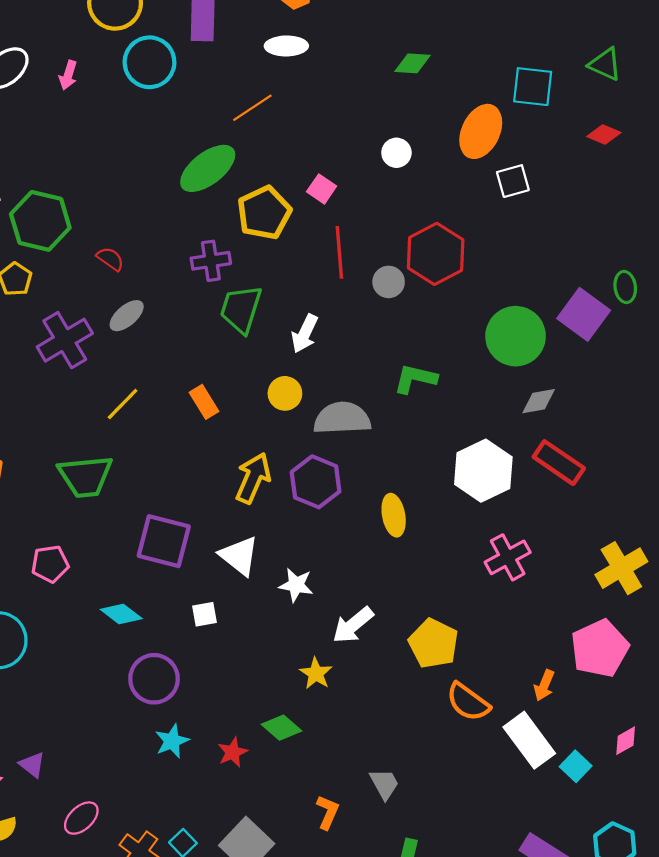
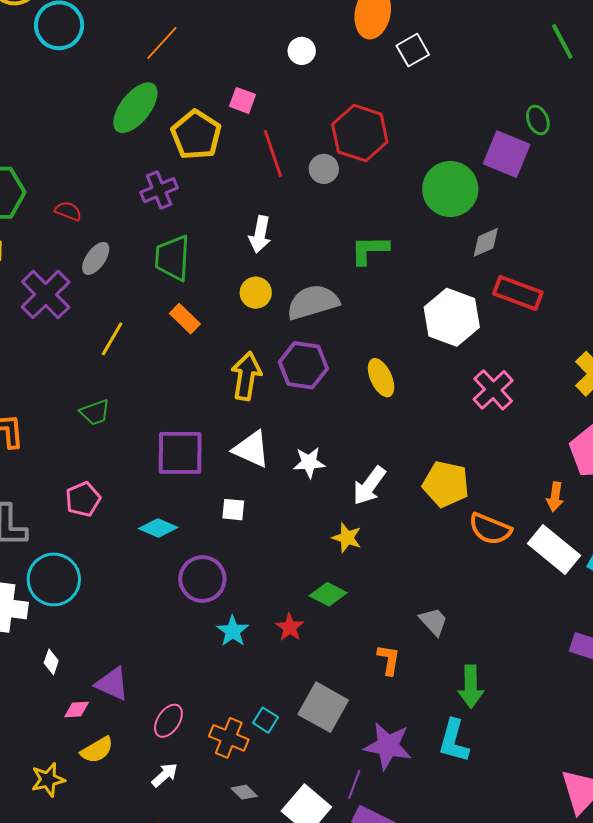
green trapezoid: (241, 309) -> (172, 258), moved
green trapezoid: (85, 476) -> (95, 412), size x0.6
white square: (205, 614) -> (233, 510), turned 30
purple triangle: (32, 765) -> (112, 684), size x1.4

